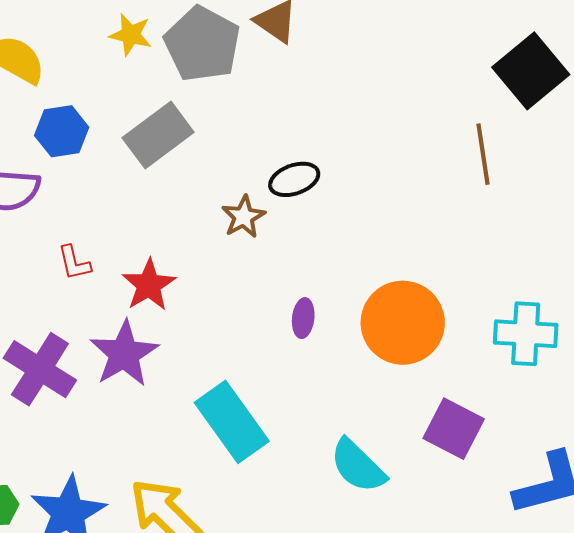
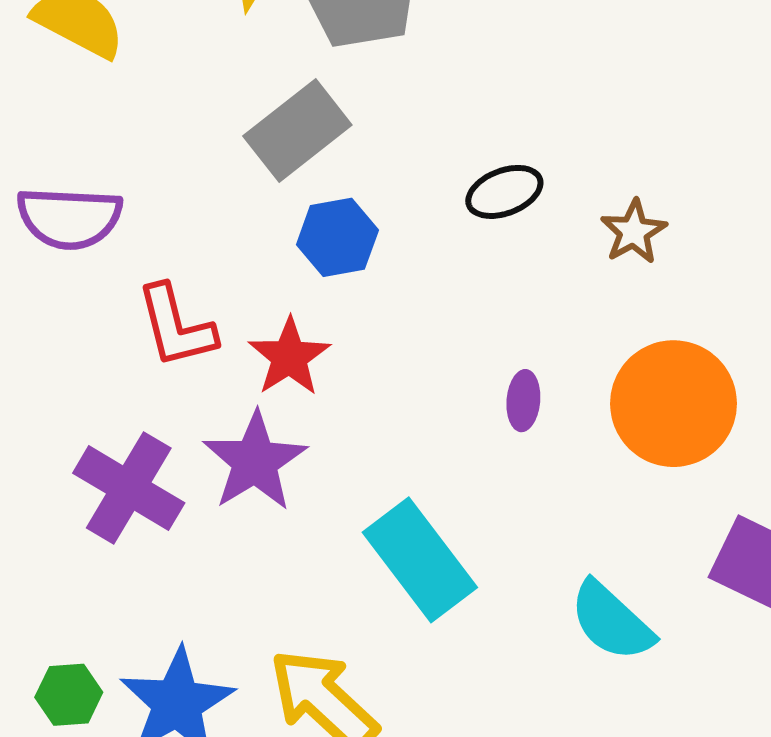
blue hexagon: (62, 131) -> (337, 237), moved
brown star: (244, 217) -> (634, 232), moved
red L-shape: (74, 263) -> (176, 326), size x1.6

